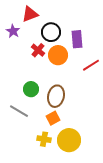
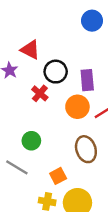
red triangle: (30, 14) -> (30, 50), turned 48
orange circle: (58, 55) -> (77, 107), moved
brown ellipse: (56, 96) -> (86, 149), moved, turned -30

